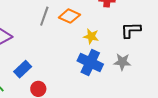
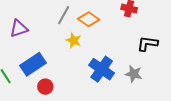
yellow star: (91, 36) -> (74, 40), moved
blue rectangle: (23, 69) -> (33, 64), size x1.4

